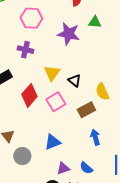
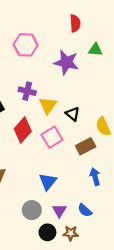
purple cross: (25, 50) -> (27, 91), moved
blue triangle: (52, 142) -> (48, 182), turned -30
gray circle: (22, 156) -> (32, 210), moved
purple triangle: (63, 168) -> (59, 211), turned -40

